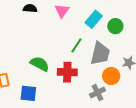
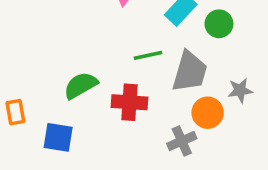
green line: (76, 45) -> (148, 55), turned 42
green semicircle: (40, 64) -> (81, 85), turned -60

